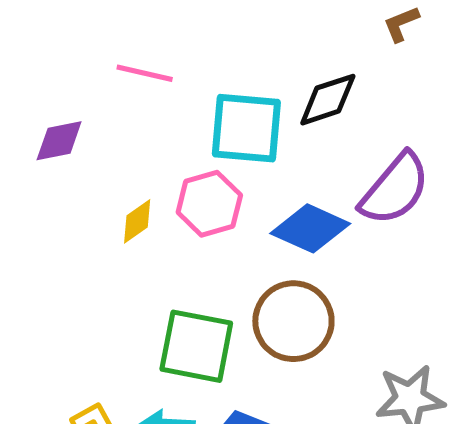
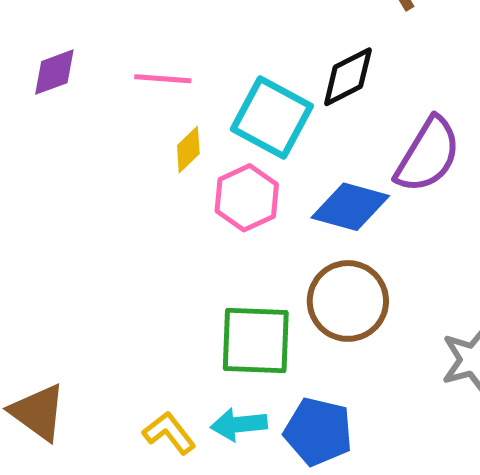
cyan square: (246, 128) -> (272, 117), turned 32
purple diamond: (59, 141) -> (54, 72), moved
yellow diamond: (137, 221) -> (188, 150), moved

